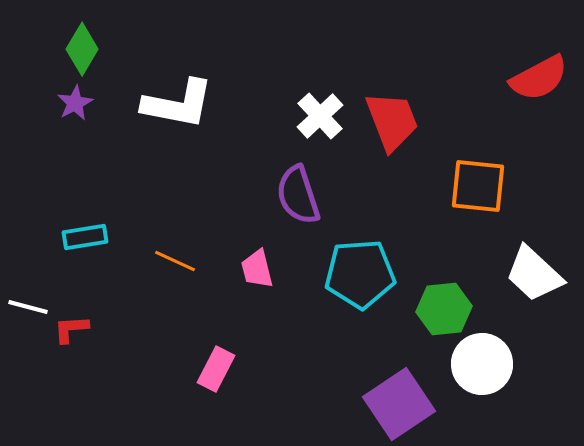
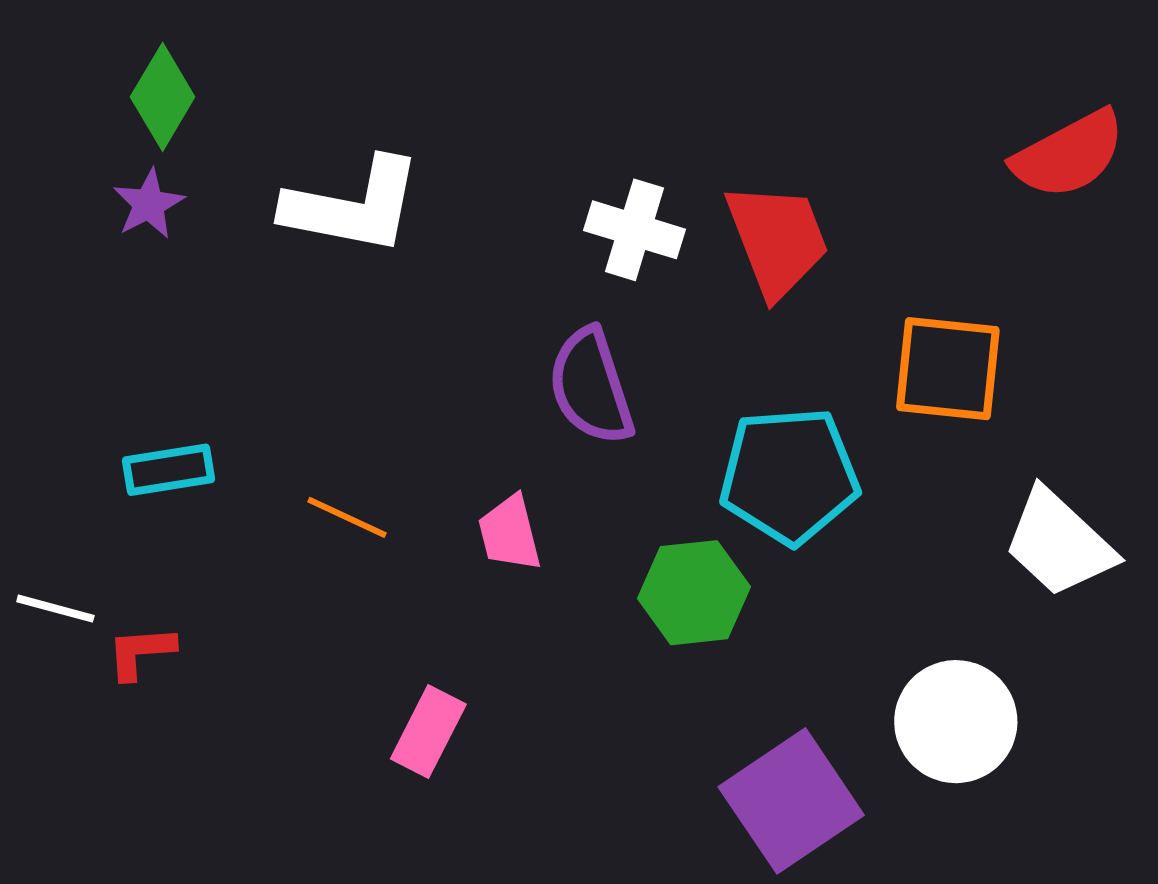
white cross: (320, 116) -> (635, 230), turned -30
cyan pentagon: (360, 274) -> (789, 476), moved
green hexagon: (444, 309) -> (694, 593), moved

